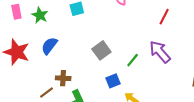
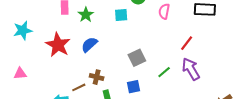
red line: (164, 17) -> (187, 43), moved
blue square: (113, 81) -> (134, 87), moved

